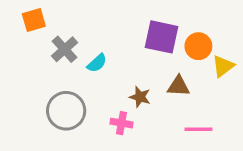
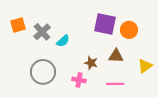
orange square: (34, 20) -> (18, 25), moved
yellow triangle: (223, 66) -> (145, 66), moved
pink line: (198, 129) -> (115, 84), moved

